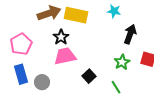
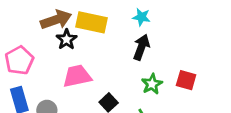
black arrow: (130, 34) -> (141, 47), moved
black star: (61, 37) -> (67, 39), moved

